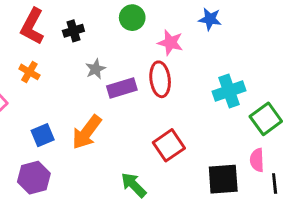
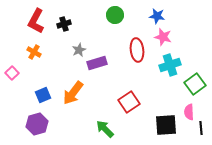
green circle: (132, 18) -> (115, 15), moved
pink star: (170, 43) -> (163, 37), moved
red ellipse: (160, 79) -> (137, 50), moved

